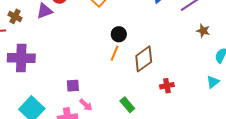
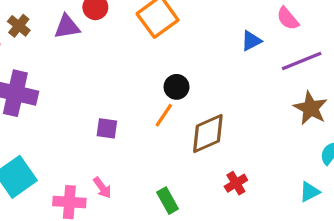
brown star: (203, 31) -> (311, 108), size x1.5
purple square: (73, 86) -> (107, 128), moved
red cross: (167, 86) -> (236, 183), turned -32

